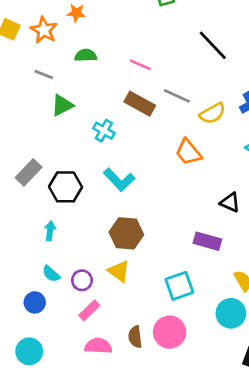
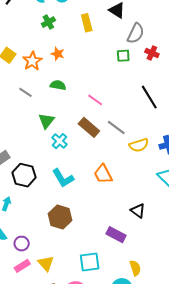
green triangle: (62, 105) -> (46, 121), moved, turned -36
orange trapezoid: (188, 152) -> (103, 174), moved
yellow triangle: (119, 271) -> (46, 263), moved

